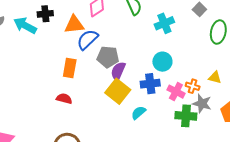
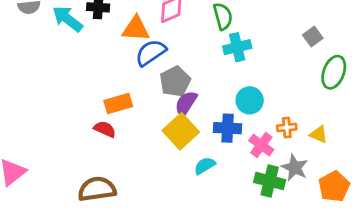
cyan cross: (164, 23) -> (237, 47), moved
gray pentagon: (108, 57) -> (175, 81), turned 30
orange rectangle: (70, 68) -> (118, 103), moved, turned 54
orange cross: (193, 86) -> (287, 127), moved, turned -32

